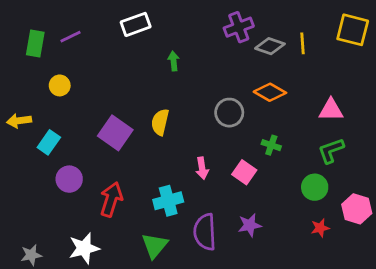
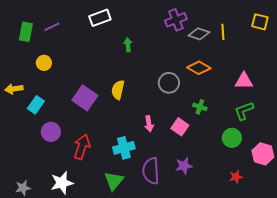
yellow square: (353, 30) -> (260, 22), size x0.7
red star: (320, 228) -> (236, 177), moved

